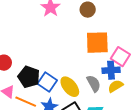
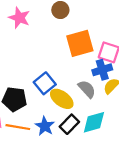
blue square: (47, 82) -> (45, 83), moved, turned 30

